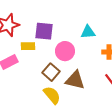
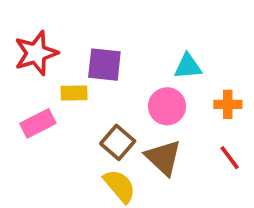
pink circle: (65, 51) -> (167, 106), moved
brown triangle: (75, 80) -> (163, 158), turned 30

